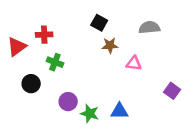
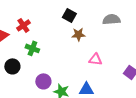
red cross: (44, 35) -> (23, 25), turned -32
pink triangle: (134, 63) -> (95, 59), moved

